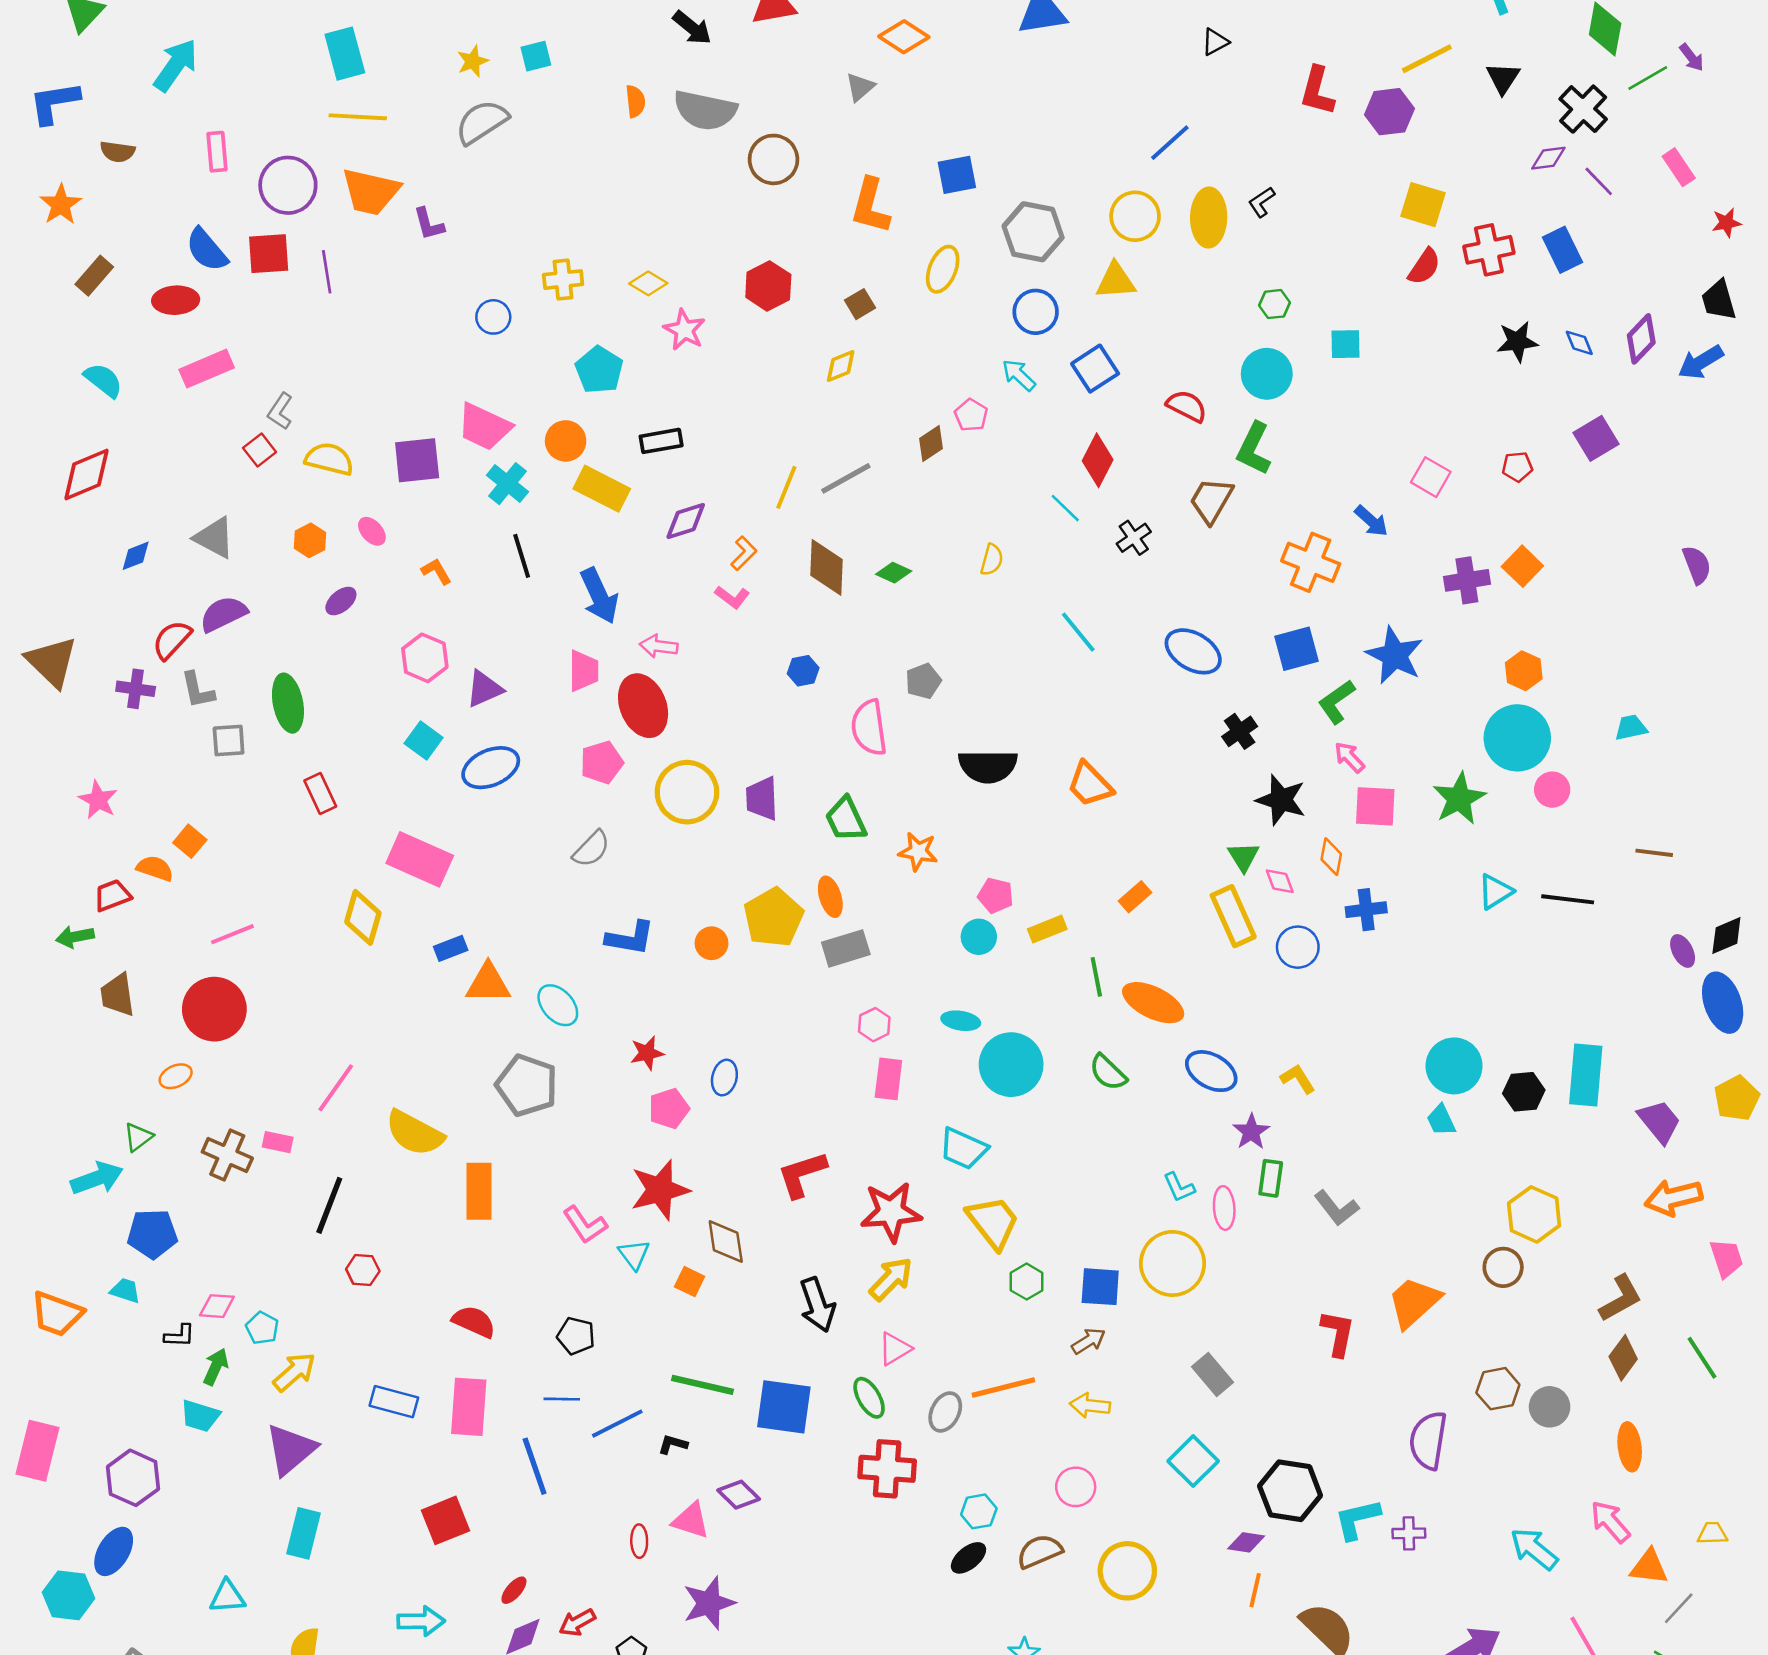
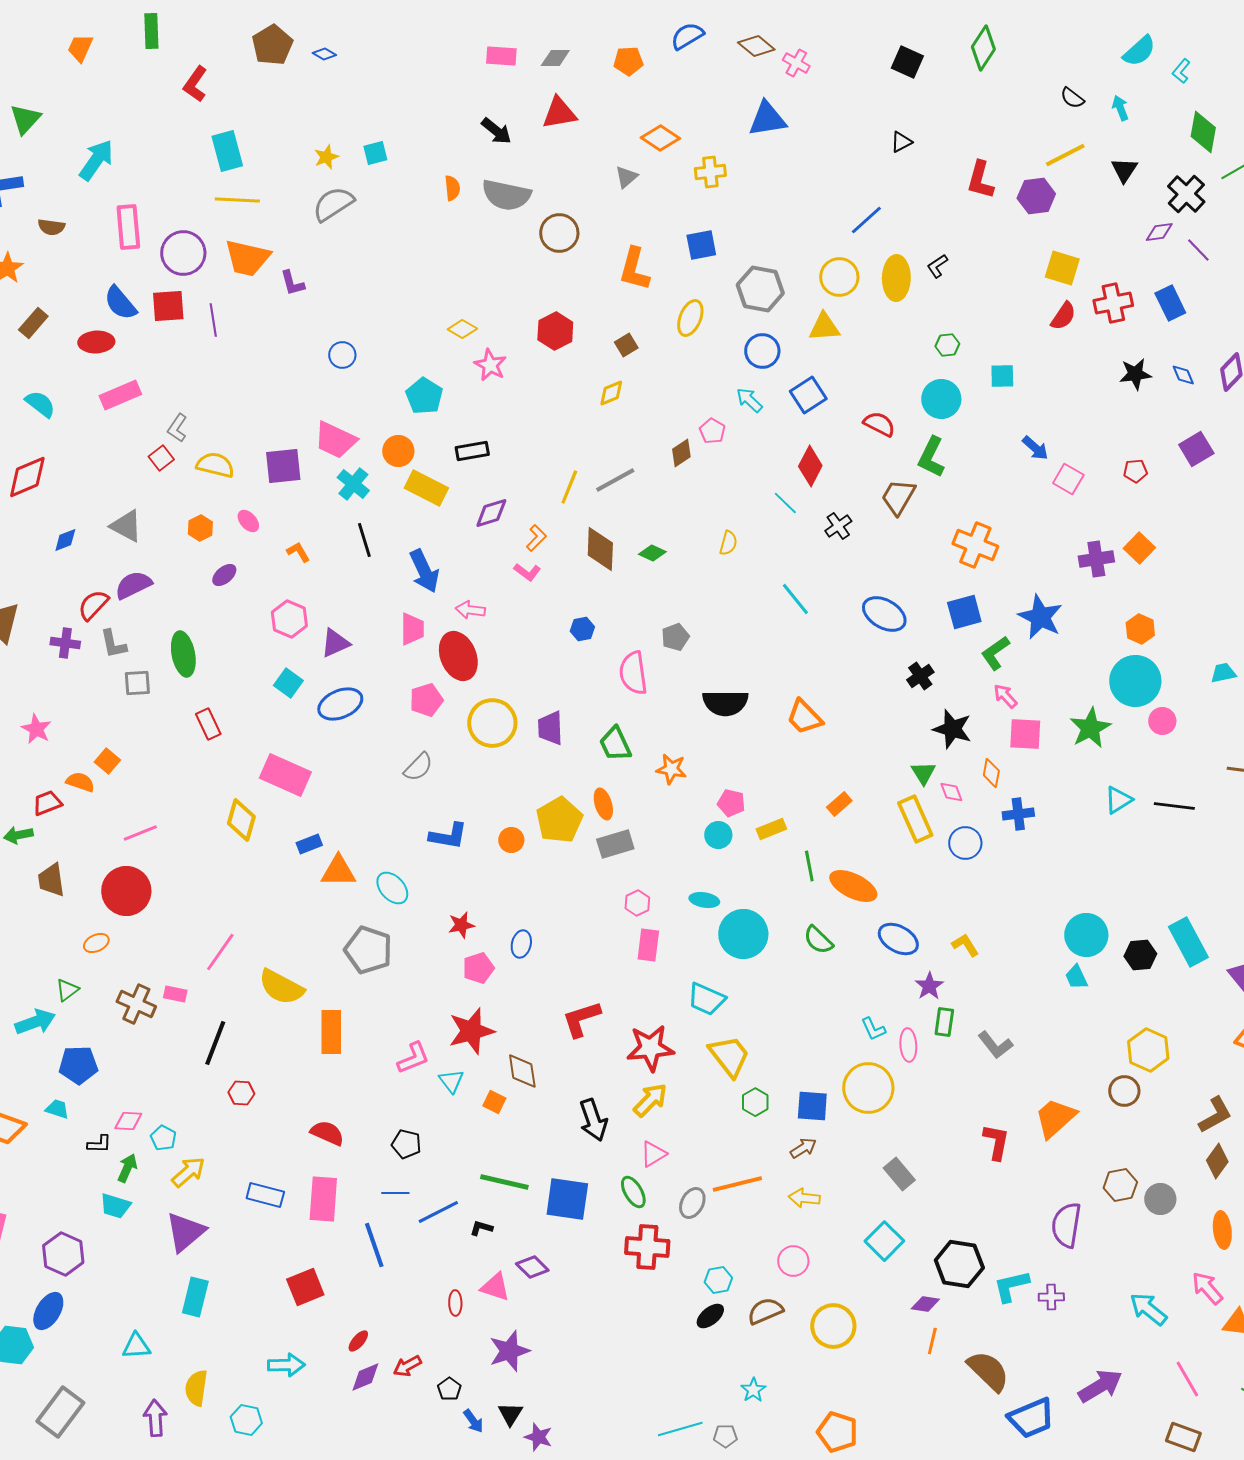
pink rectangle: (217, 152) -> (128, 227), size x1.4
yellow cross: (563, 280) -> (710, 172), moved
blue arrow: (1371, 521) -> (1035, 448), moved
cyan rectangle: (1586, 1075) -> (1188, 942), turned -33
pink L-shape: (585, 1225) -> (413, 1058), turned -78

